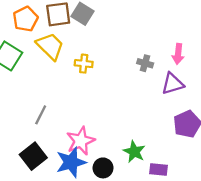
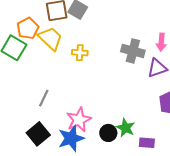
orange pentagon: (25, 19) -> (28, 28), moved
gray cross: (145, 63) -> (133, 51), size x1.6
black circle: (103, 168) -> (108, 133), moved

